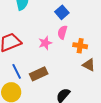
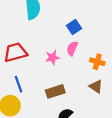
orange cross: (80, 46) -> (97, 62), moved
brown rectangle: (39, 74) -> (55, 91), moved

